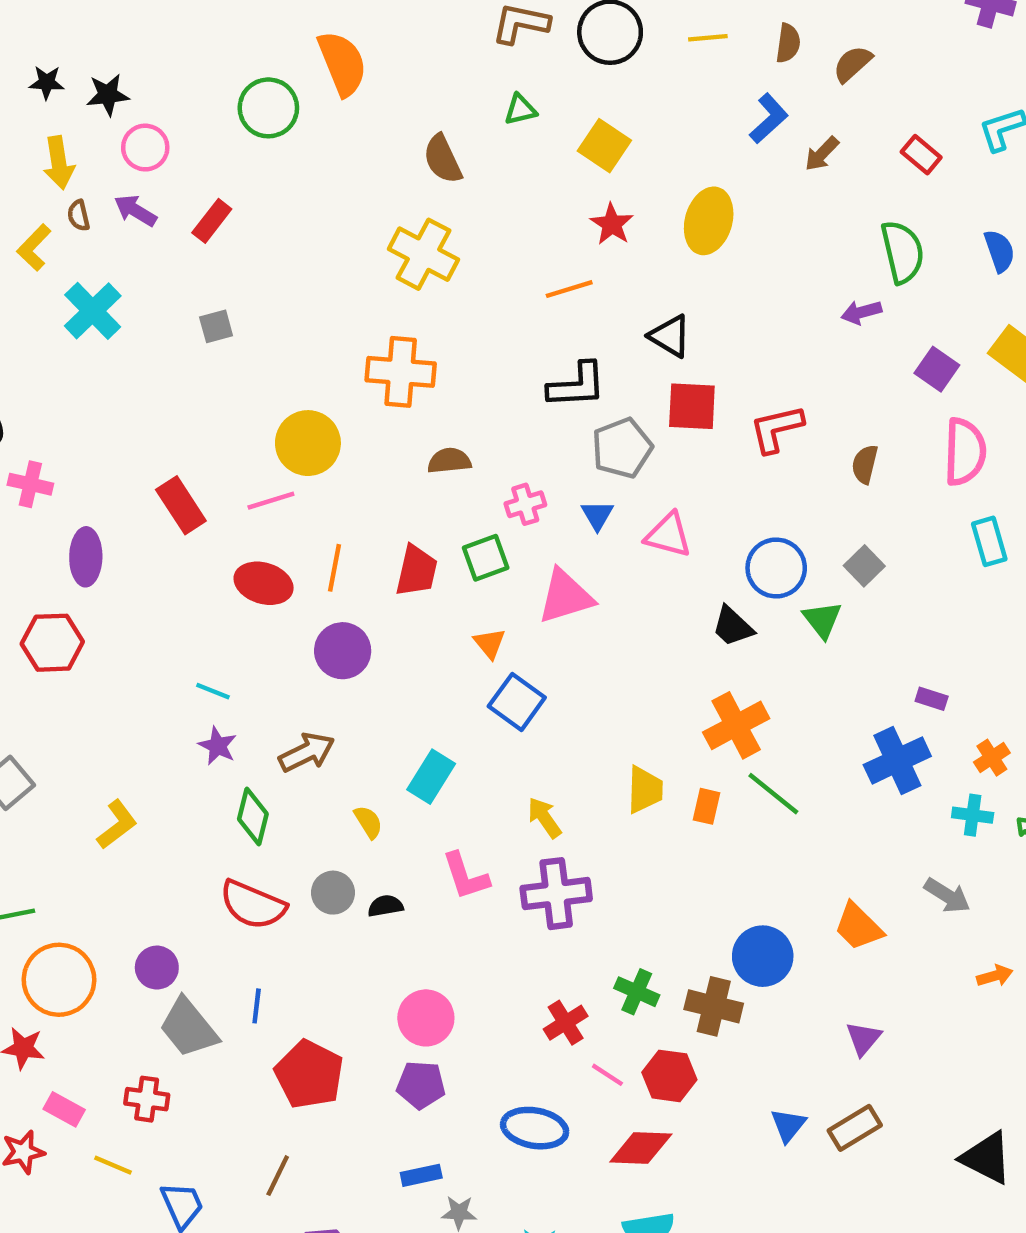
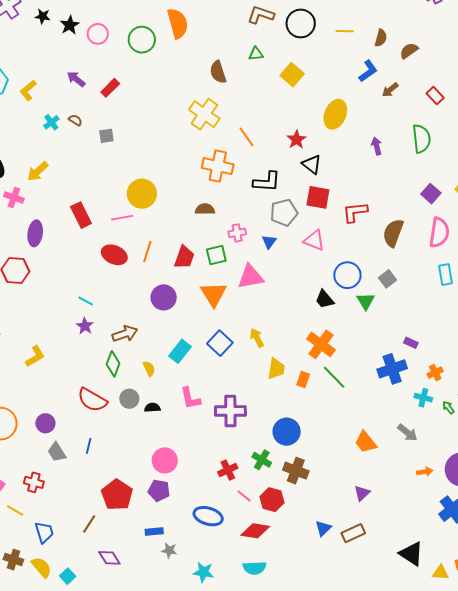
black star: (108, 95) -> (70, 25), turned -30
pink circle: (145, 148) -> (98, 34), moved
yellow arrow: (59, 163) -> (38, 171), moved, turned 50
brown semicircle: (79, 215) -> (75, 120), moved, turned 128
red star: (612, 224) -> (297, 140), moved
orange line: (569, 289) -> (246, 137), moved, turned 65
cyan cross: (93, 311) -> (51, 122), size x0.6
purple arrow: (861, 312) -> (377, 146), moved, turned 84
orange cross: (401, 372) -> (218, 166), moved
brown semicircle: (865, 464) -> (393, 233), size x1.6
pink triangle: (668, 535) -> (314, 240), moved
orange triangle: (490, 643) -> (214, 294), size x1.8
purple circle: (343, 651) -> (164, 297), moved
blue square: (517, 702) -> (220, 343), moved
orange cross: (736, 725) -> (321, 344), turned -32
green diamond: (253, 816) -> (113, 364), moved
yellow arrow: (544, 818) -> (257, 338), moved
blue circle: (763, 956) -> (287, 432), moved
gray trapezoid: (189, 1028) -> (57, 452), size x0.7
red pentagon: (309, 1074) -> (117, 495), moved

